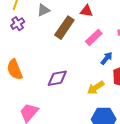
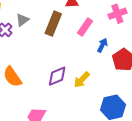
gray triangle: (43, 10) -> (22, 20), moved
yellow arrow: (96, 88) -> (82, 80), moved

